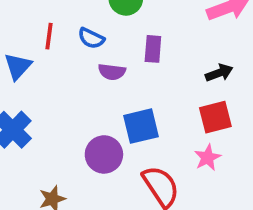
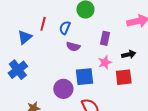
blue semicircle: (91, 38) -> (65, 28), turned 80
purple rectangle: (153, 49) -> (105, 38), moved
pink star: (207, 158) -> (105, 62), moved

